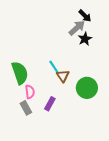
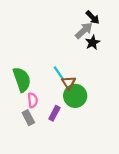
green circle: (87, 88) -> (75, 96), moved

